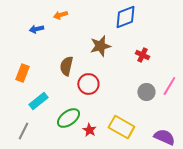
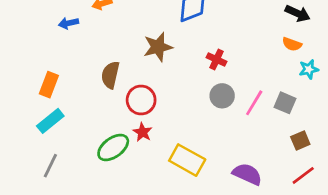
gray circle: (146, 92) -> (222, 96), moved
cyan rectangle: (38, 101) -> (50, 121), moved
red star: (89, 130) -> (142, 132), moved

